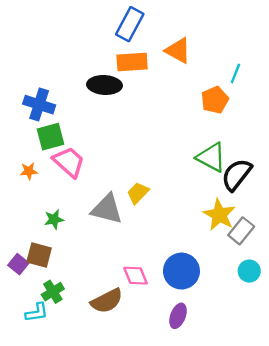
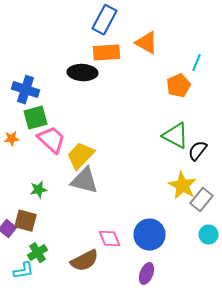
orange star: (29, 171) -> (12, 139), moved
black semicircle: (237, 175) -> (198, 151), size x0.7
yellow trapezoid: (138, 193) -> (80, 156), moved, size x1.4

